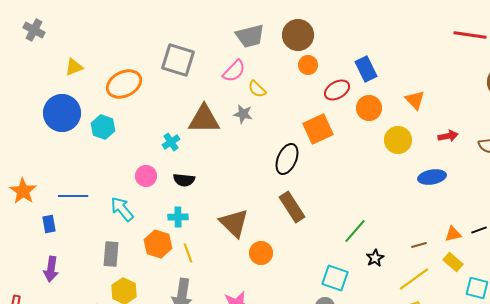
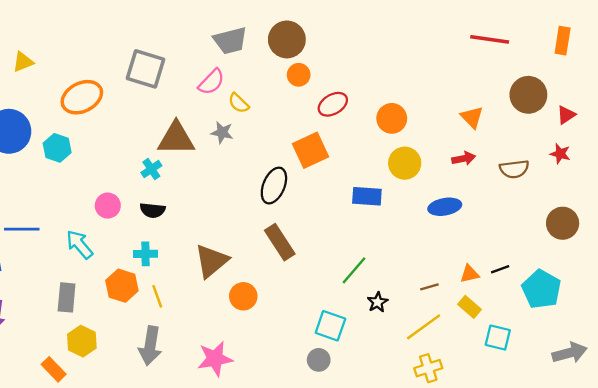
yellow triangle: (74, 67) -> (23, 62), moved
blue rectangle: (366, 69) -> (367, 196), moved, turned -60
orange triangle: (415, 100) -> (472, 117), moved
orange circle: (369, 108) -> (392, 118), moved
cyan cross: (171, 142) -> (151, 169), moved
brown triangle: (234, 223) -> (211, 261), turned 36

